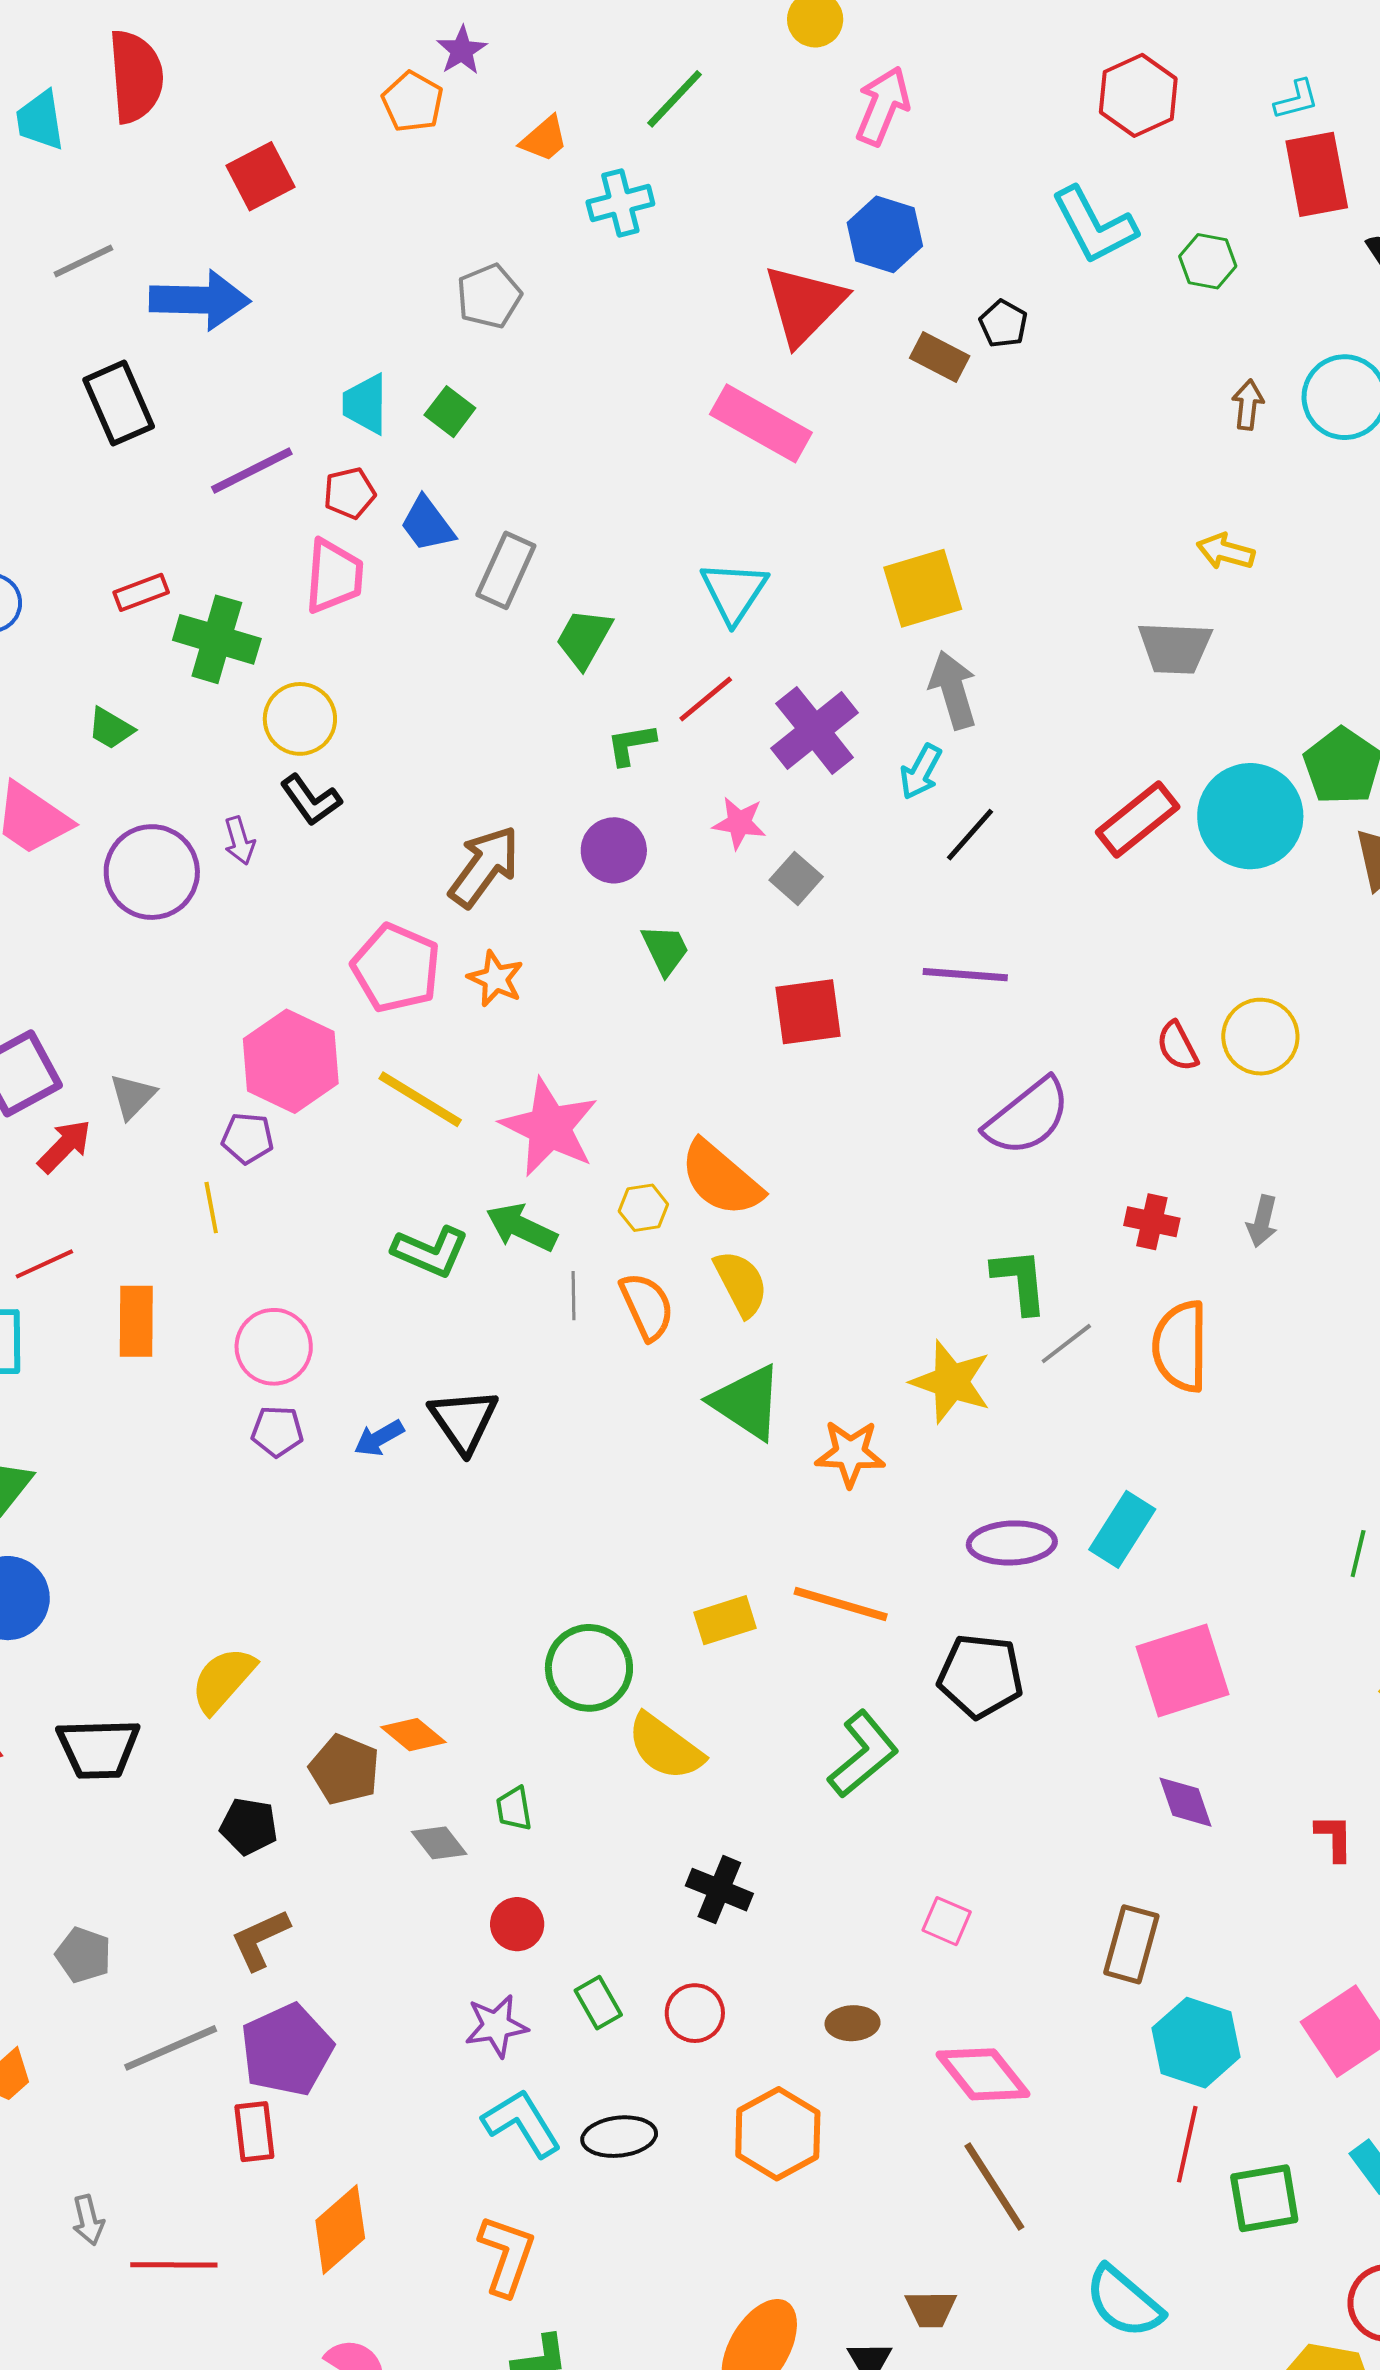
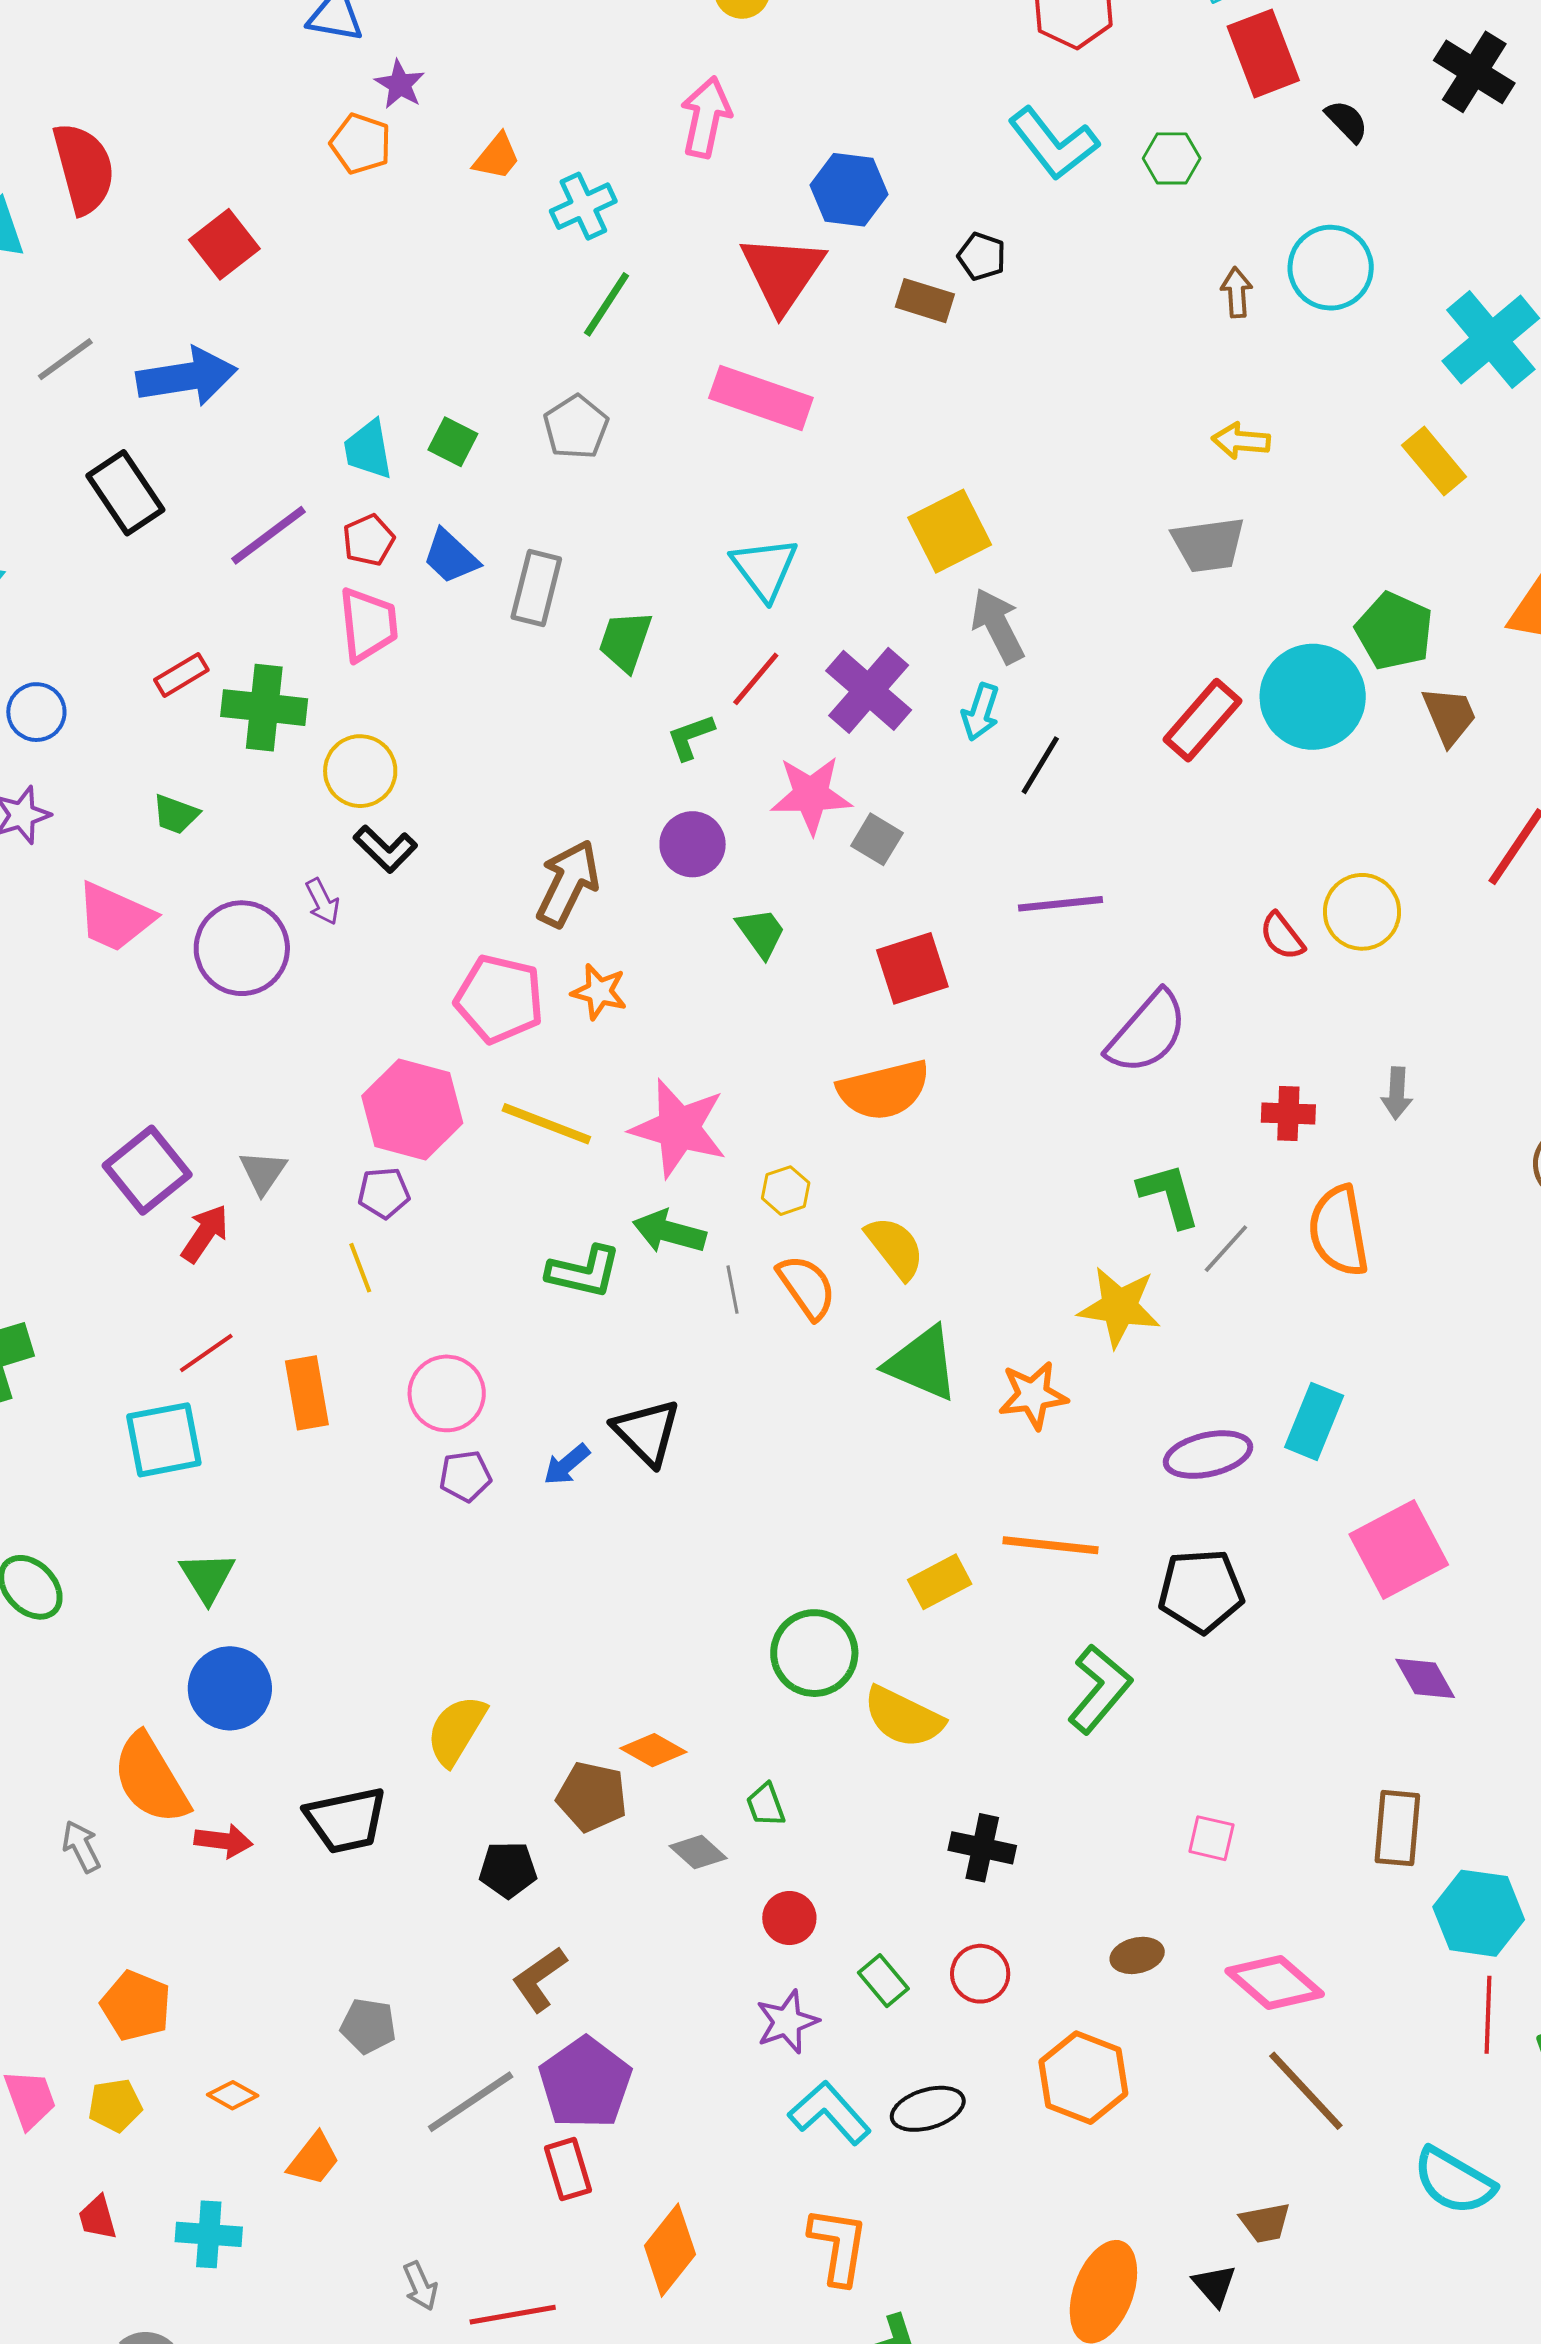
green line: (675, 99) -> (607, 304), moved
pink arrow: (883, 106) -> (706, 117), moved
gray pentagon: (489, 296) -> (576, 427), moved
pink star: (739, 823) -> (811, 795), size x1.5
orange semicircle: (721, 1179) -> (884, 1090), moved, turned -44

